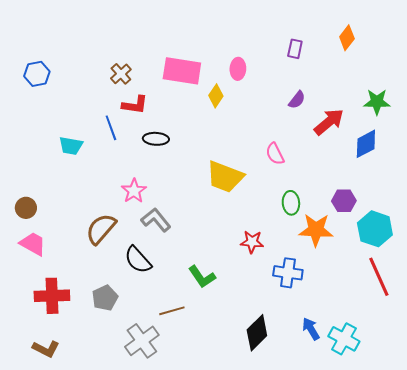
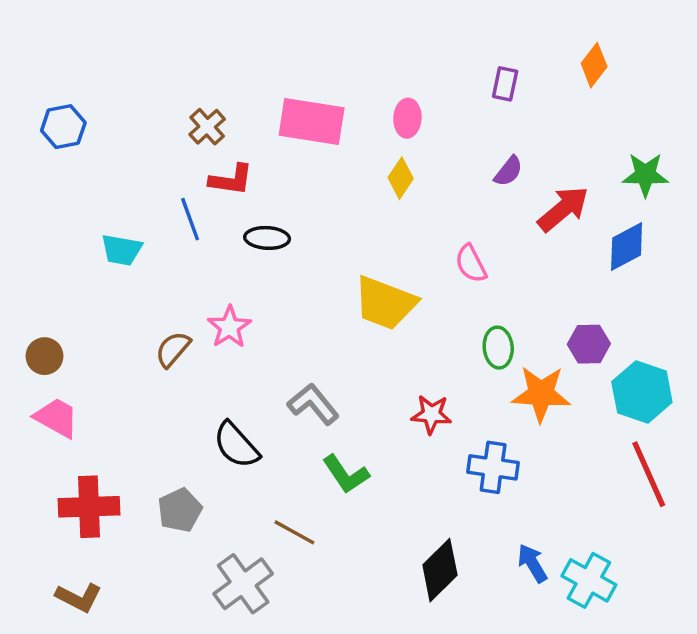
yellow diamond: (216, 96) -> (401, 178), moved
gray L-shape: (156, 220) -> (313, 404), moved
brown semicircle: (101, 229) -> (173, 349), moved, size x0.7
brown line: (172, 311) -> (294, 532), turned 45

